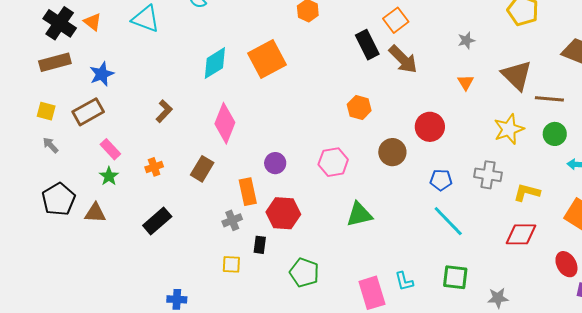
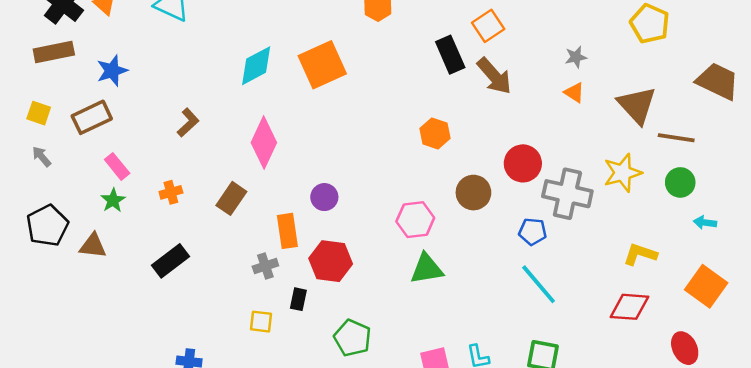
orange triangle: (466, 82) -> (574, 93), moved, turned -30
pink hexagon: (333, 162) -> (415, 220), moved
gray cross: (488, 175) -> (567, 194), moved, size x1.4

